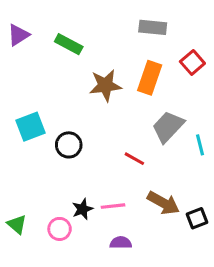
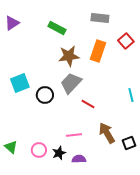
green rectangle: (69, 44) -> (57, 28), moved
gray trapezoid: (168, 127) -> (71, 83), moved
brown arrow: (163, 203) -> (107, 133), turned -150
black star: (82, 209) -> (59, 153), moved

